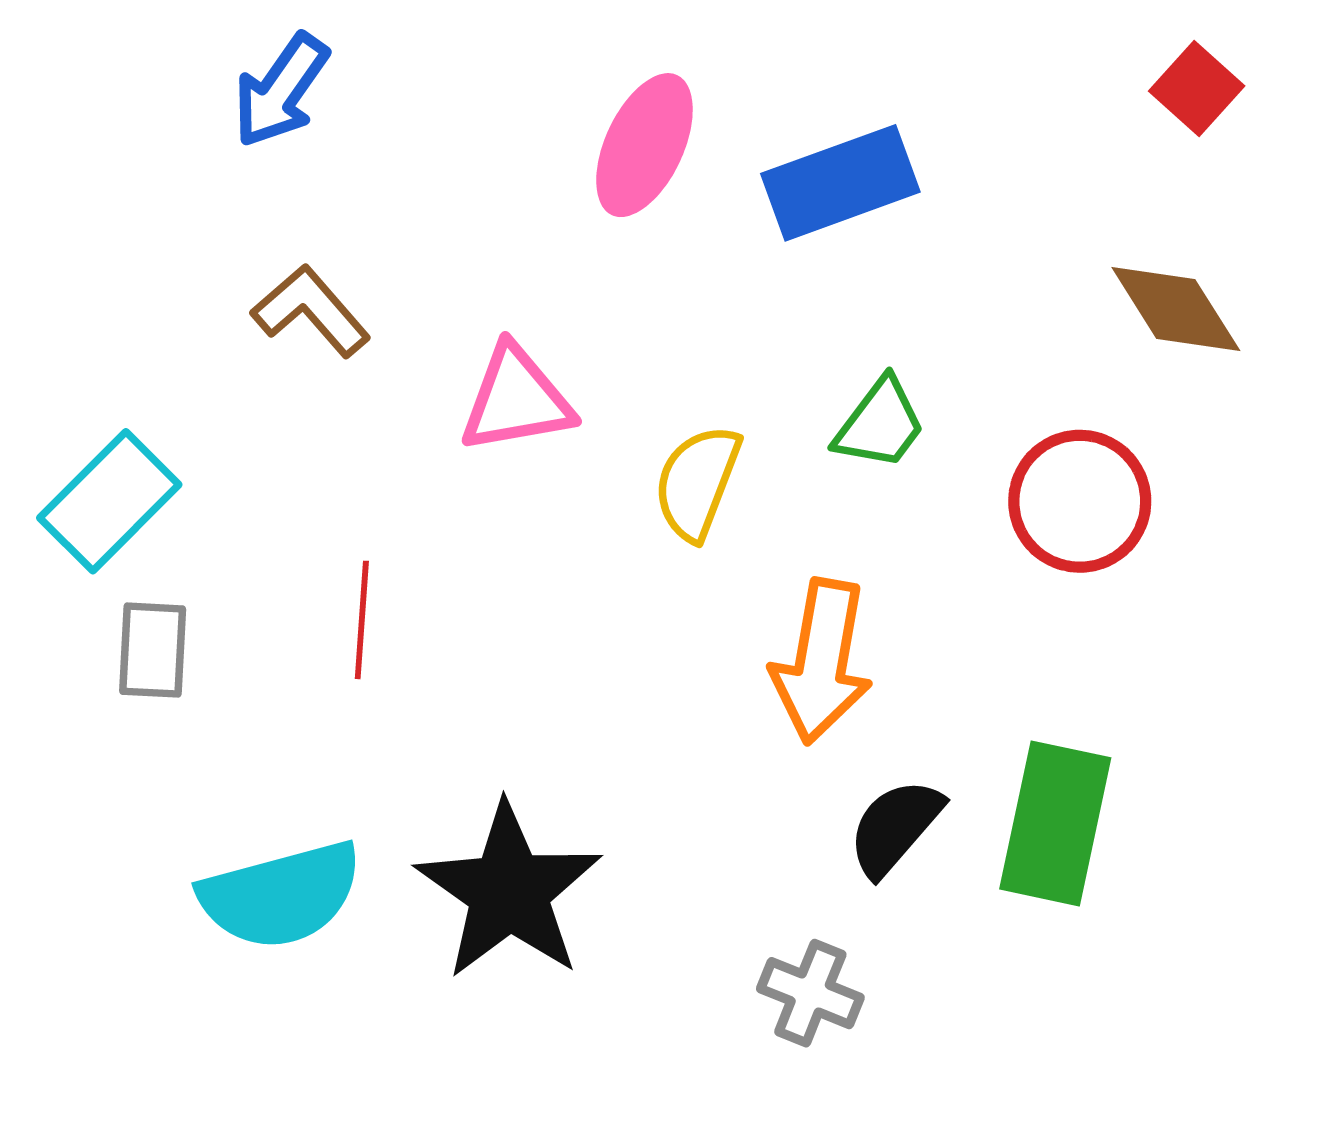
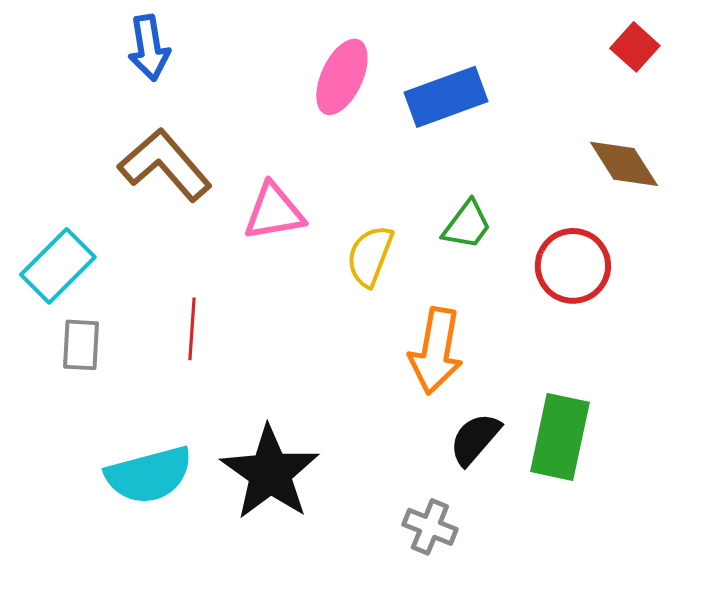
blue arrow: (281, 90) -> (149, 48), turned -44
brown L-shape: (311, 311) -> (165, 165), size x1.5

